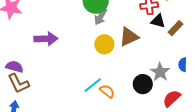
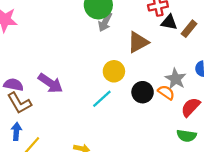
purple arrow: (46, 39) -> (50, 83), moved, turned 40
yellow circle: (104, 44) -> (114, 71), moved
black circle: (143, 84) -> (143, 92), moved
orange semicircle: (107, 91) -> (166, 92), moved

